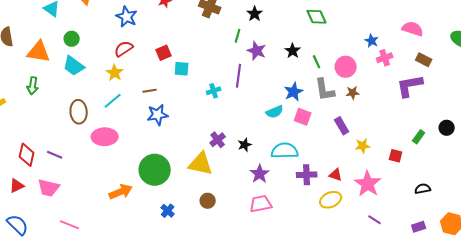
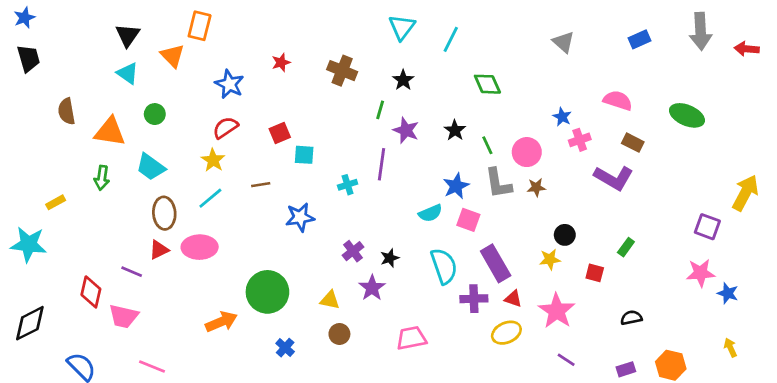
cyan trapezoid: (74, 66) -> (151, 167), moved
purple L-shape: (410, 86) -> (614, 178), turned -140
blue star: (158, 115) -> (300, 217), moved
purple rectangle: (342, 126) -> (496, 263), moved, size x1.5
black circle: (447, 128) -> (565, 235), moved
cyan semicircle: (285, 151) -> (444, 266), turned 72
red diamond: (27, 155) -> (91, 292), moved
yellow triangle: (201, 164) -> (330, 300), moved, size x0.6
purple star: (260, 174) -> (372, 288), moved
red triangle: (17, 186) -> (159, 250), moved

